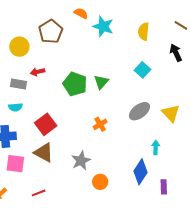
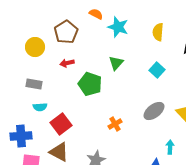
red arrow: (38, 72) -> (67, 63), moved
green triangle: (101, 82) -> (116, 63), moved
cyan semicircle: (15, 107) -> (40, 107), moved

